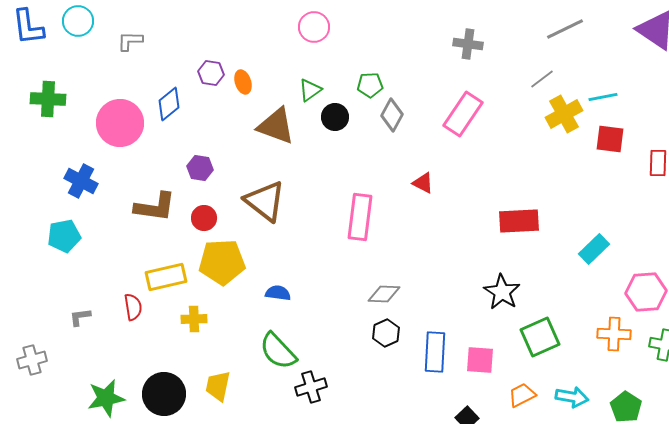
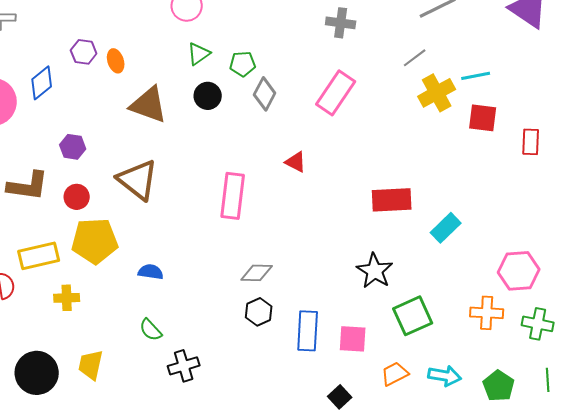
green triangle: (310, 90) -> (199, 54), moved
cyan rectangle: (594, 249) -> (446, 228), moved
green semicircle: (278, 351) -> (151, 330), size x0.6

